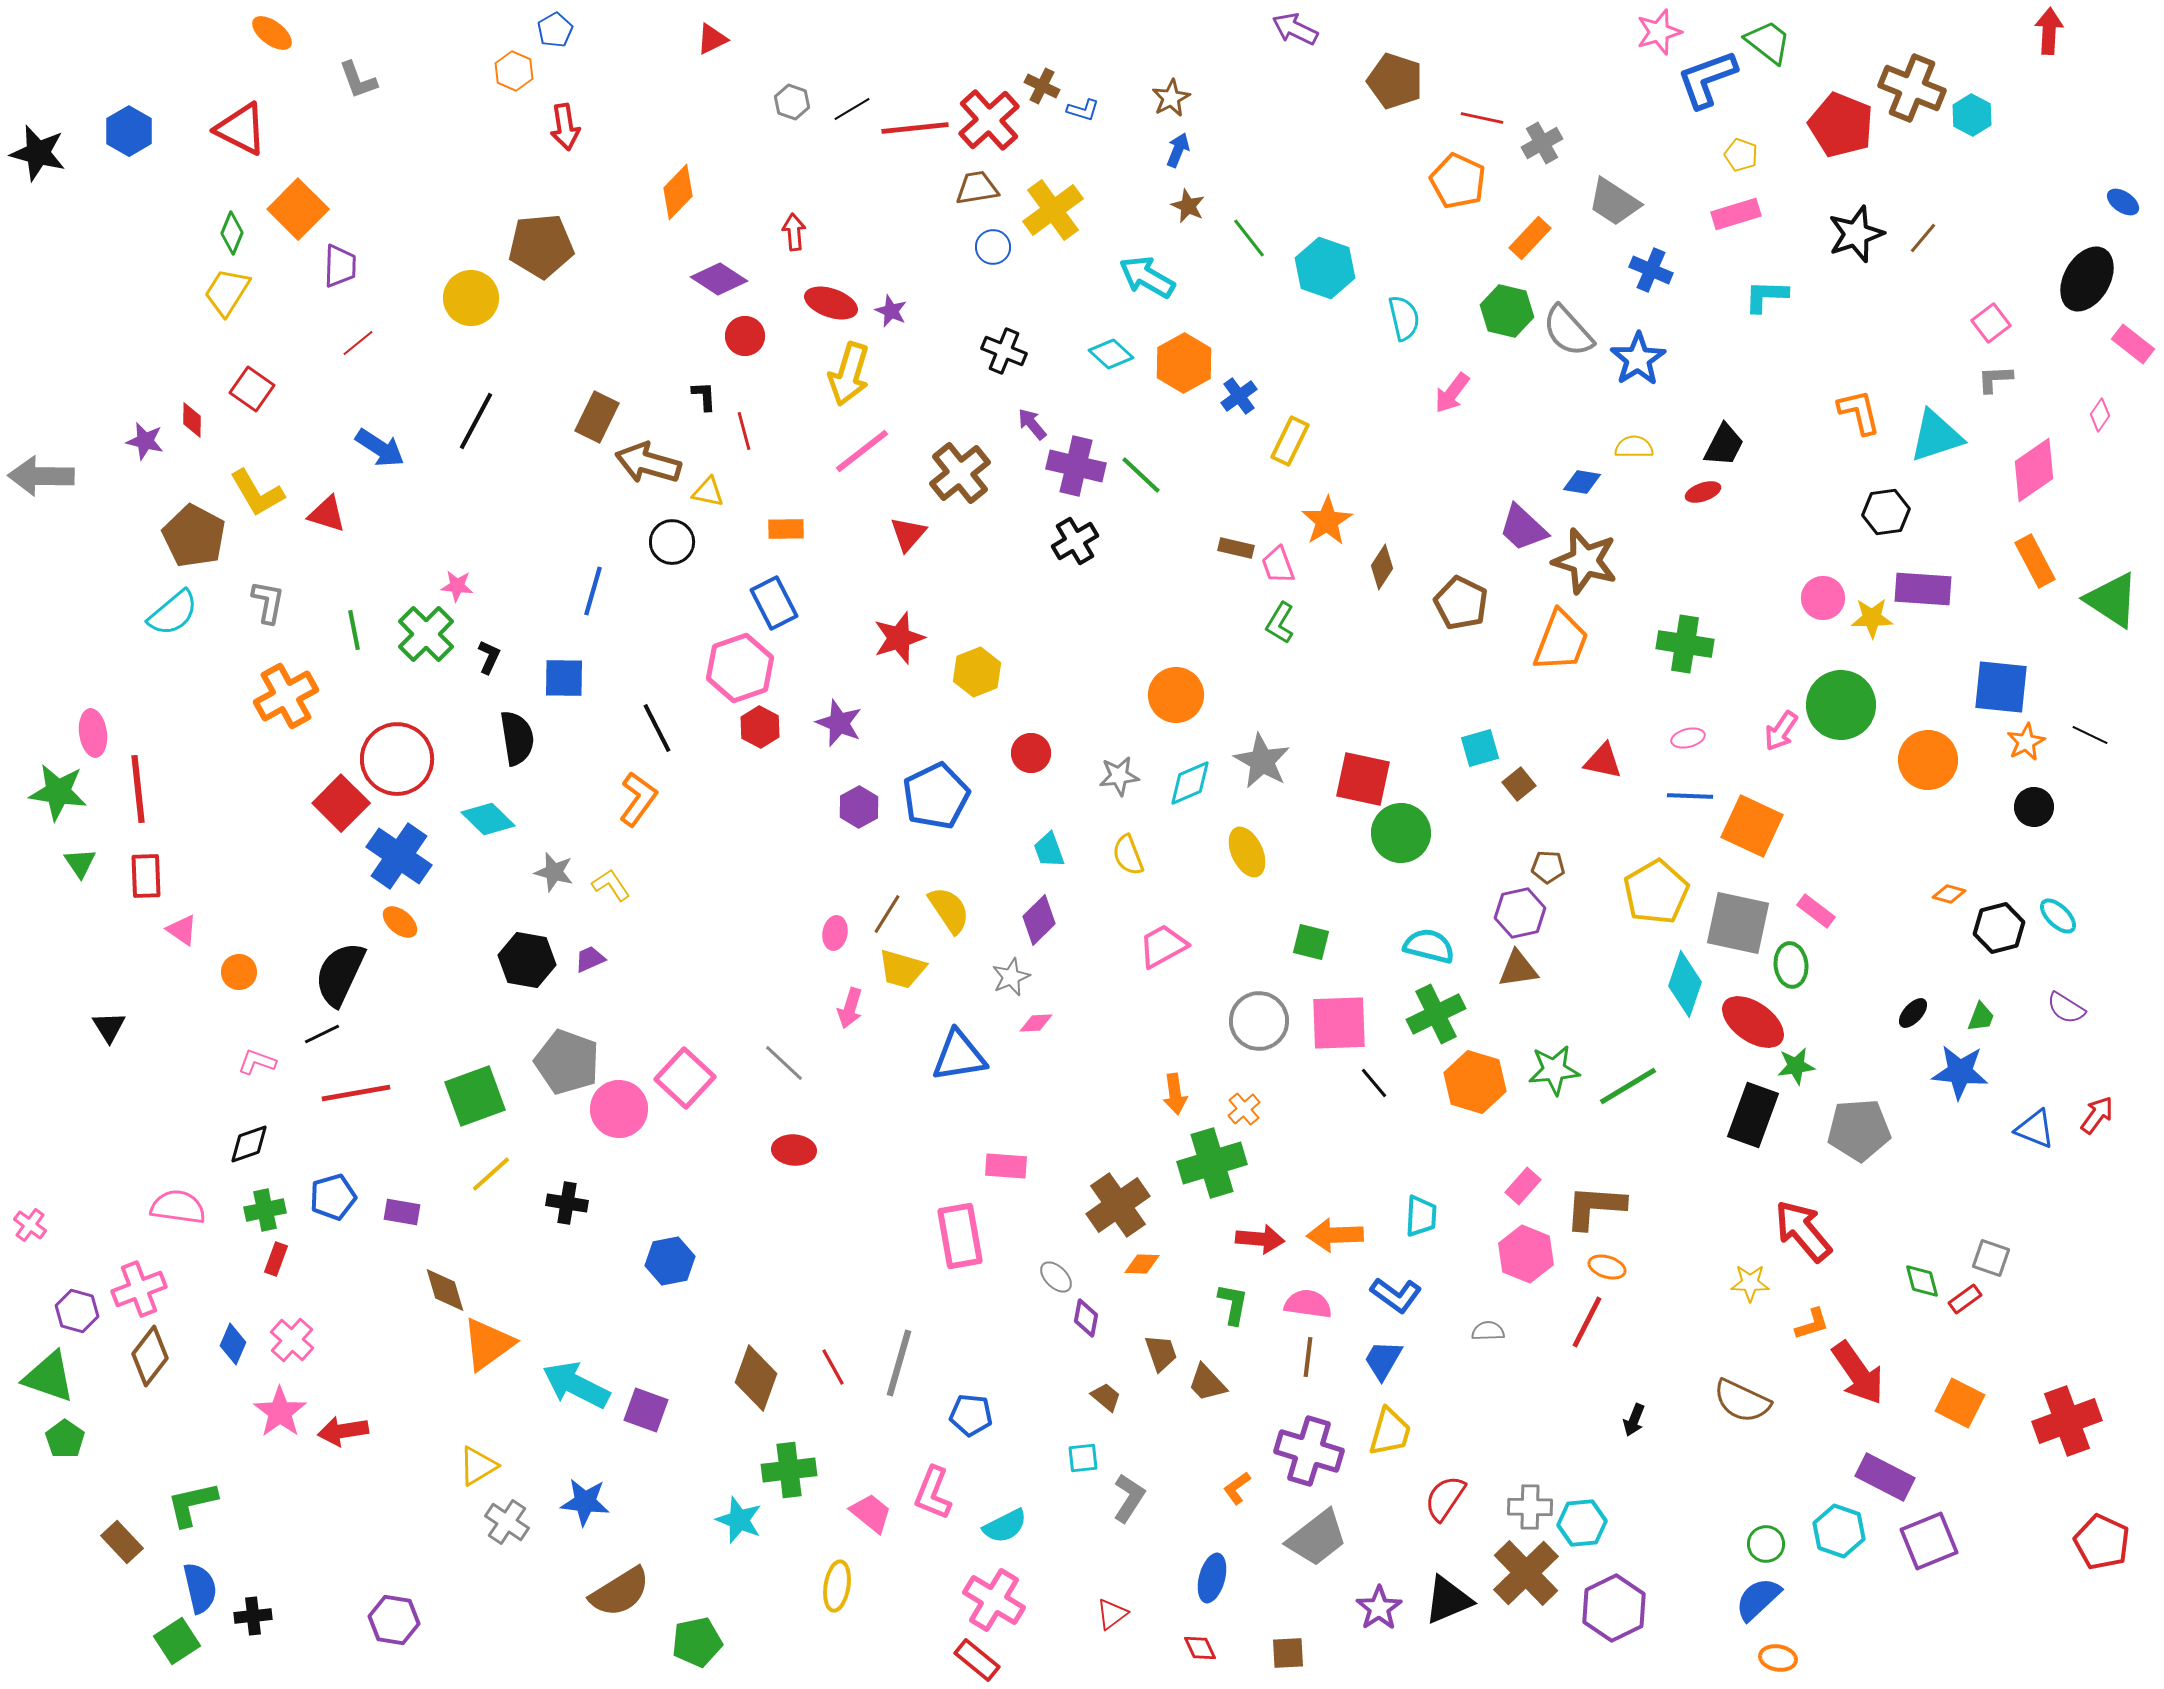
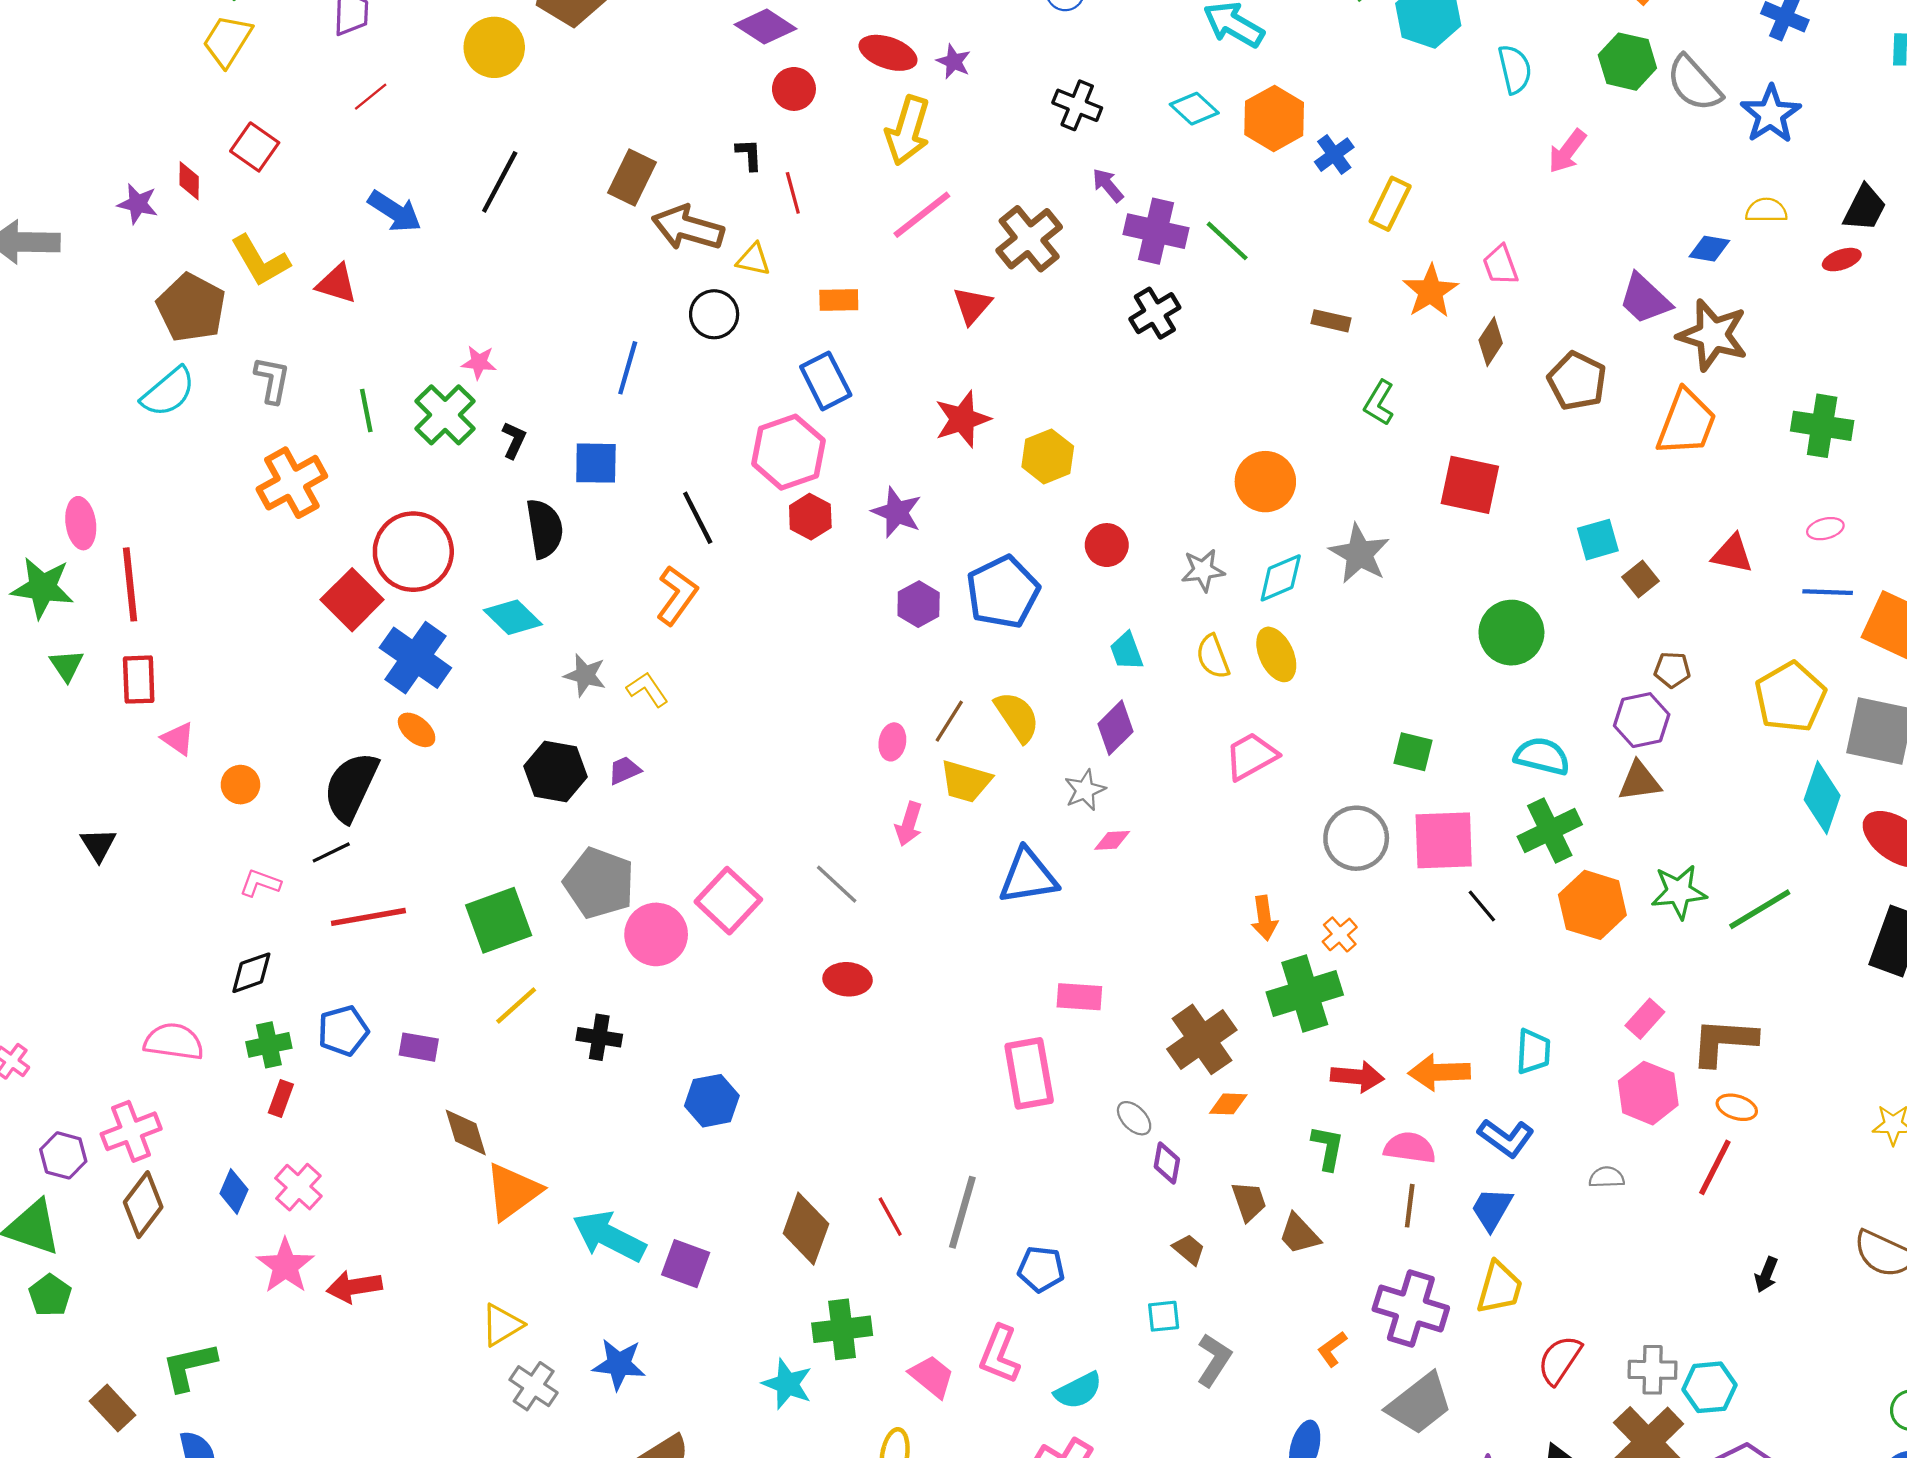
pink trapezoid: (1278, 565) -> (1501, 265), moved
red square: (1363, 779) -> (1470, 485), moved
yellow ellipse: (1247, 852) -> (1276, 654), moved

